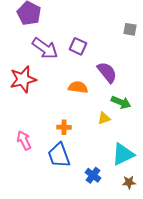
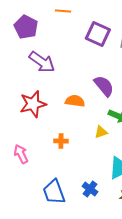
purple square: (78, 46) -> (98, 34), moved, size x1.4
red star: (23, 79) -> (33, 104), moved
blue trapezoid: (59, 155) -> (54, 192), moved

